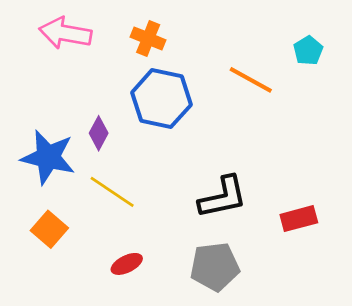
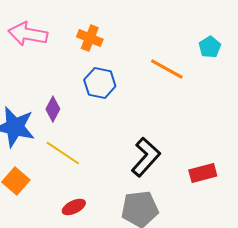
blue hexagon: (161, 99) -> (100, 83), size x0.7
black L-shape: (223, 197) -> (146, 157), turned -36

